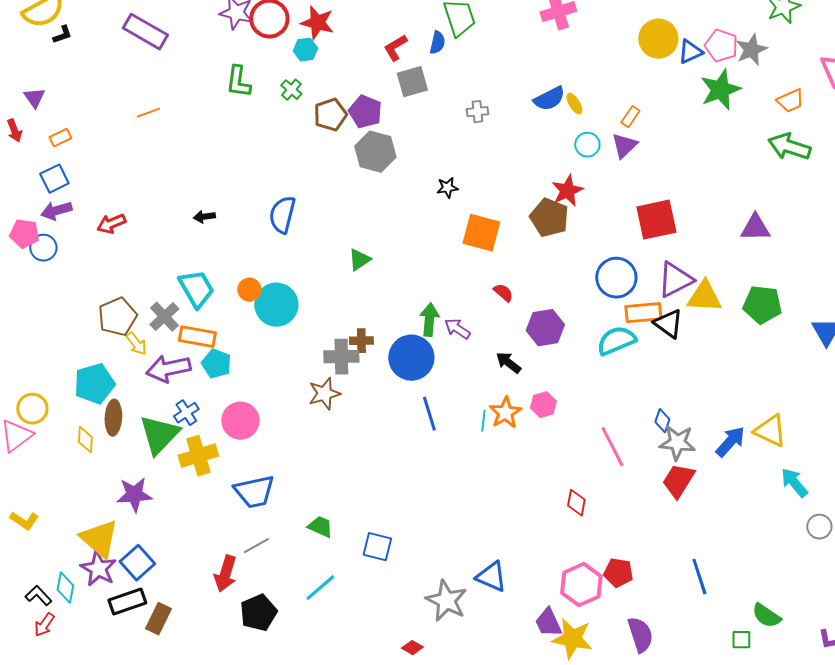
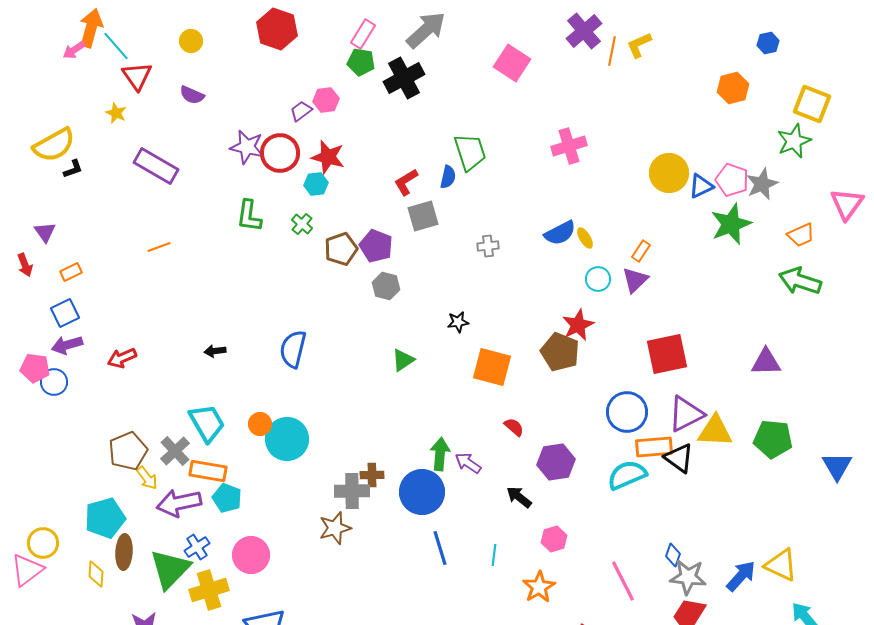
gray hexagon: (375, 152) -> (386, 286), size x0.7
green triangle: (359, 260) -> (403, 360), moved
orange star: (505, 413) -> (539, 587), moved

